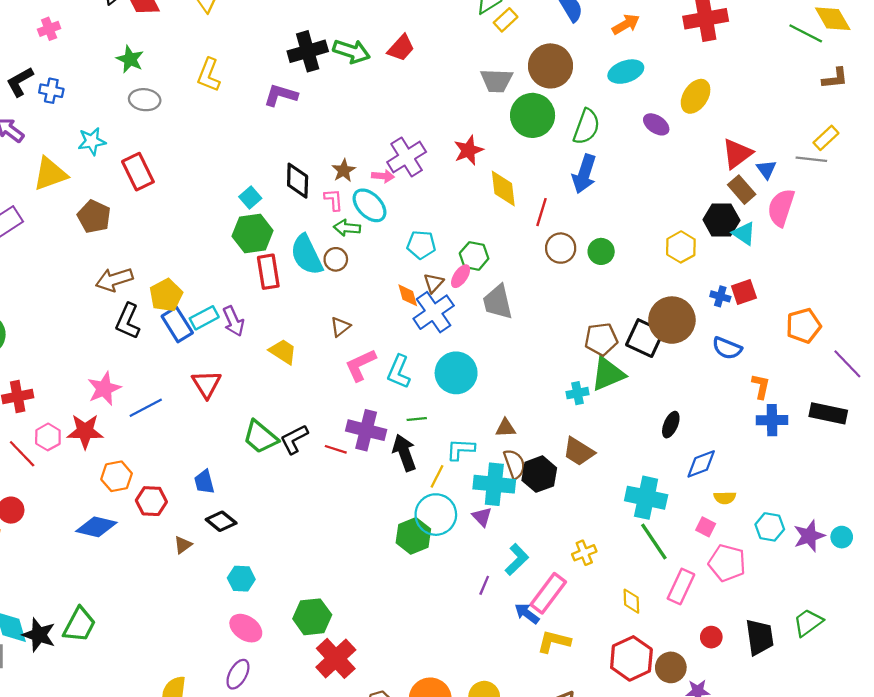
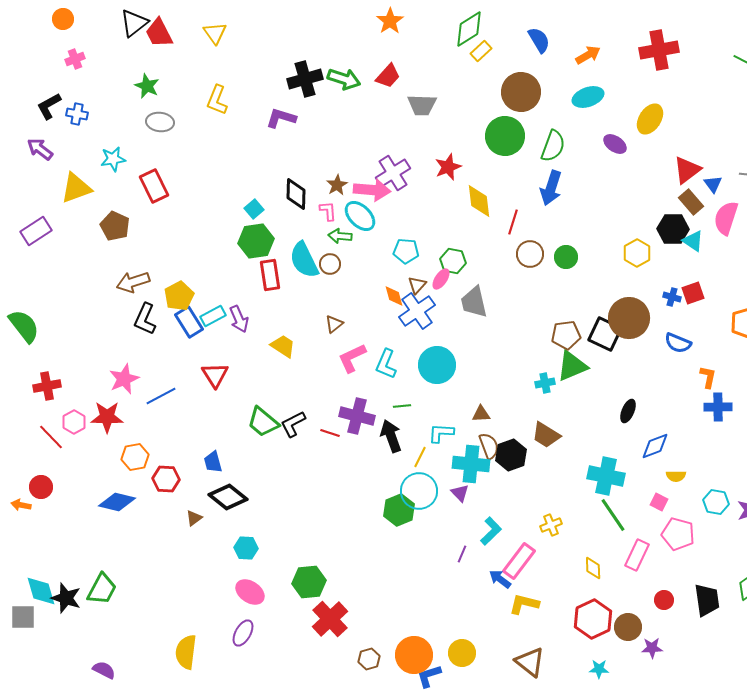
gray trapezoid: (497, 81) -> (422, 105), moved
pink arrow: (383, 176) -> (372, 190), size x1.8
black diamond: (221, 521) -> (228, 497), size x1.4

